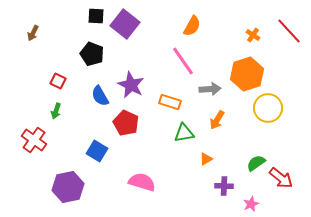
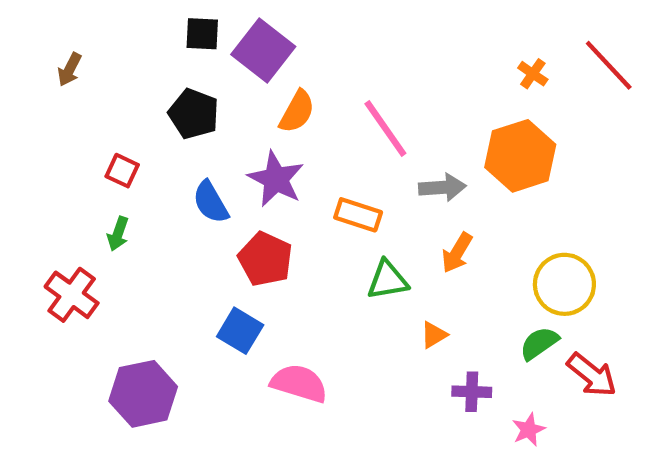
orange semicircle: (192, 26) -> (297, 112), moved
yellow circle: (268, 108) -> (564, 284), moved
blue square: (97, 151) -> (240, 331), moved

